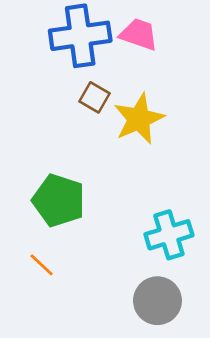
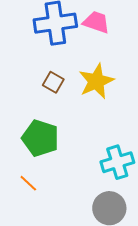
brown square: (94, 97) -> (53, 82), moved

